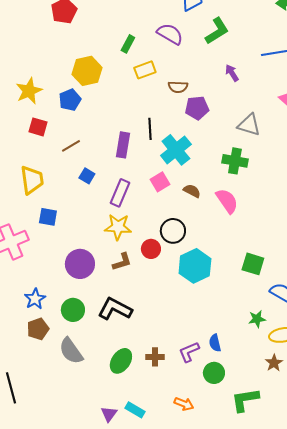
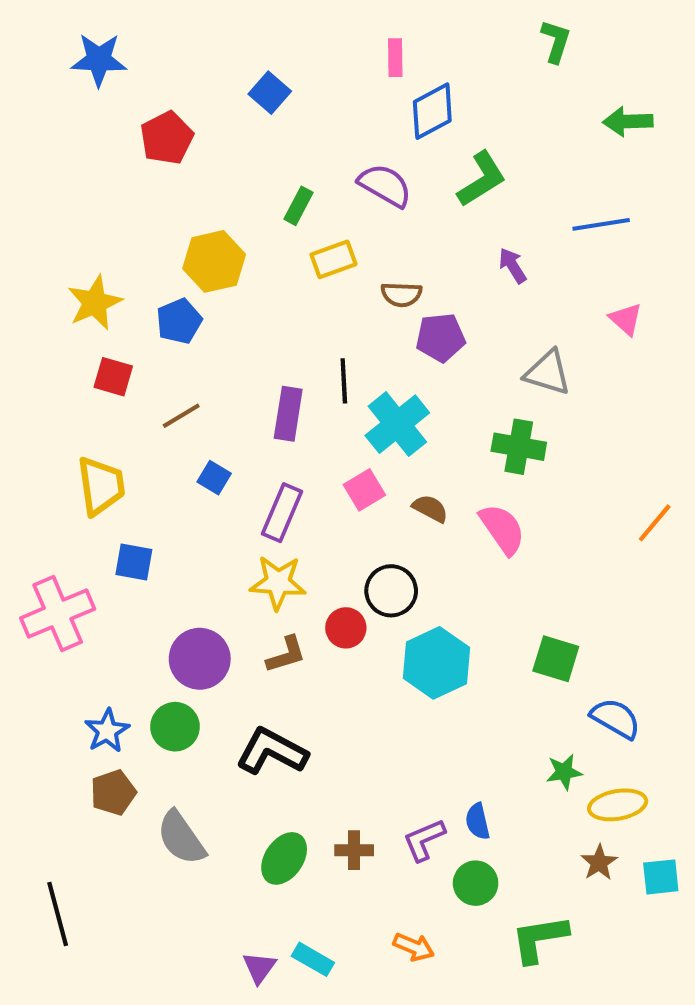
green circle: (73, 310) -> (175, 727), moved

